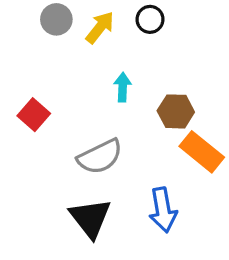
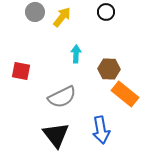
black circle: (150, 19) -> (106, 12), moved
red square: (34, 115) -> (21, 71), turned -30

